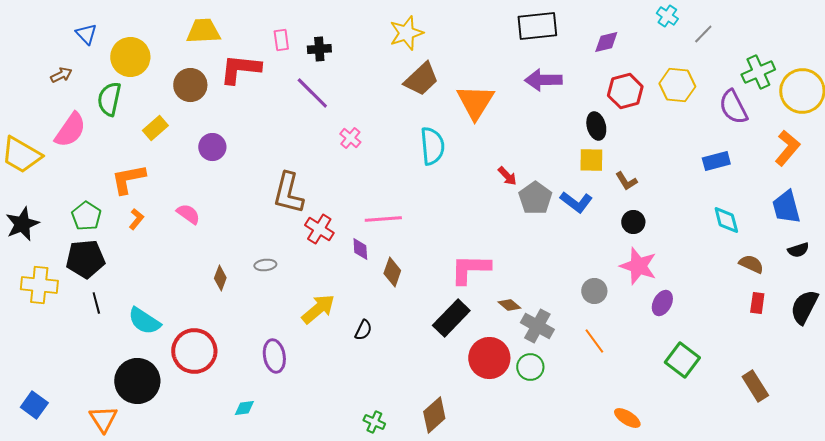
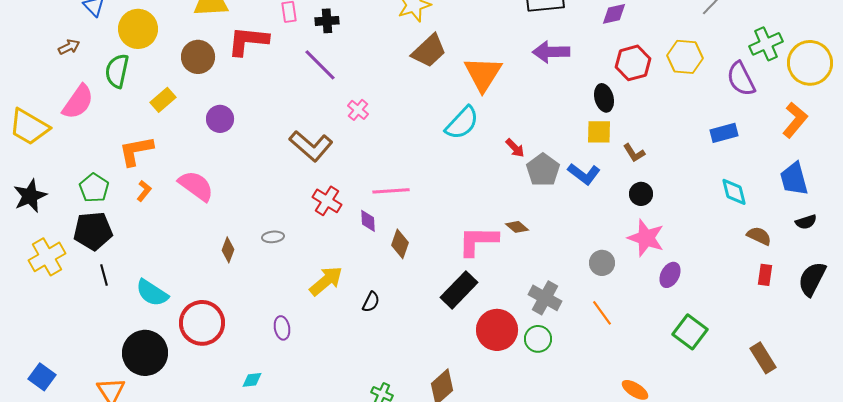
cyan semicircle: (432, 146) -> (462, 123), moved, turned 48
brown L-shape: (288, 193) -> (311, 146), moved, turned -63
pink semicircle: (188, 214) -> (196, 186), size x1.5
yellow cross: (39, 285) -> (47, 257), turned -36
brown diamond: (509, 305) -> (517, 227), moved
purple ellipse: (274, 356) -> (282, 328), size x0.7

